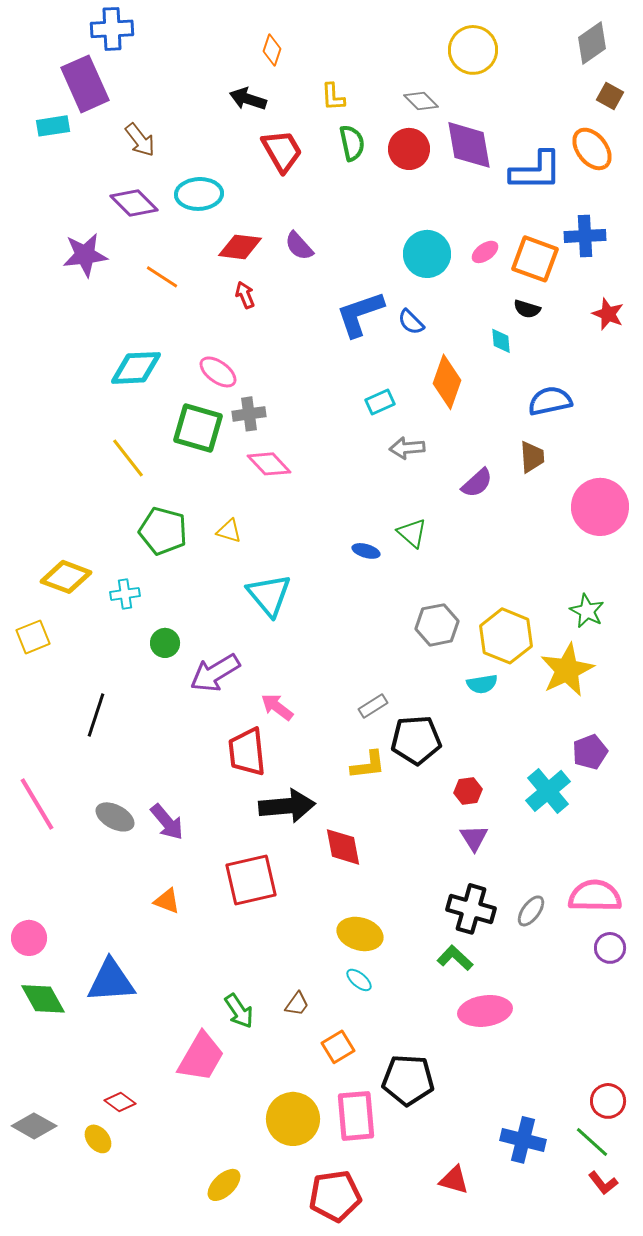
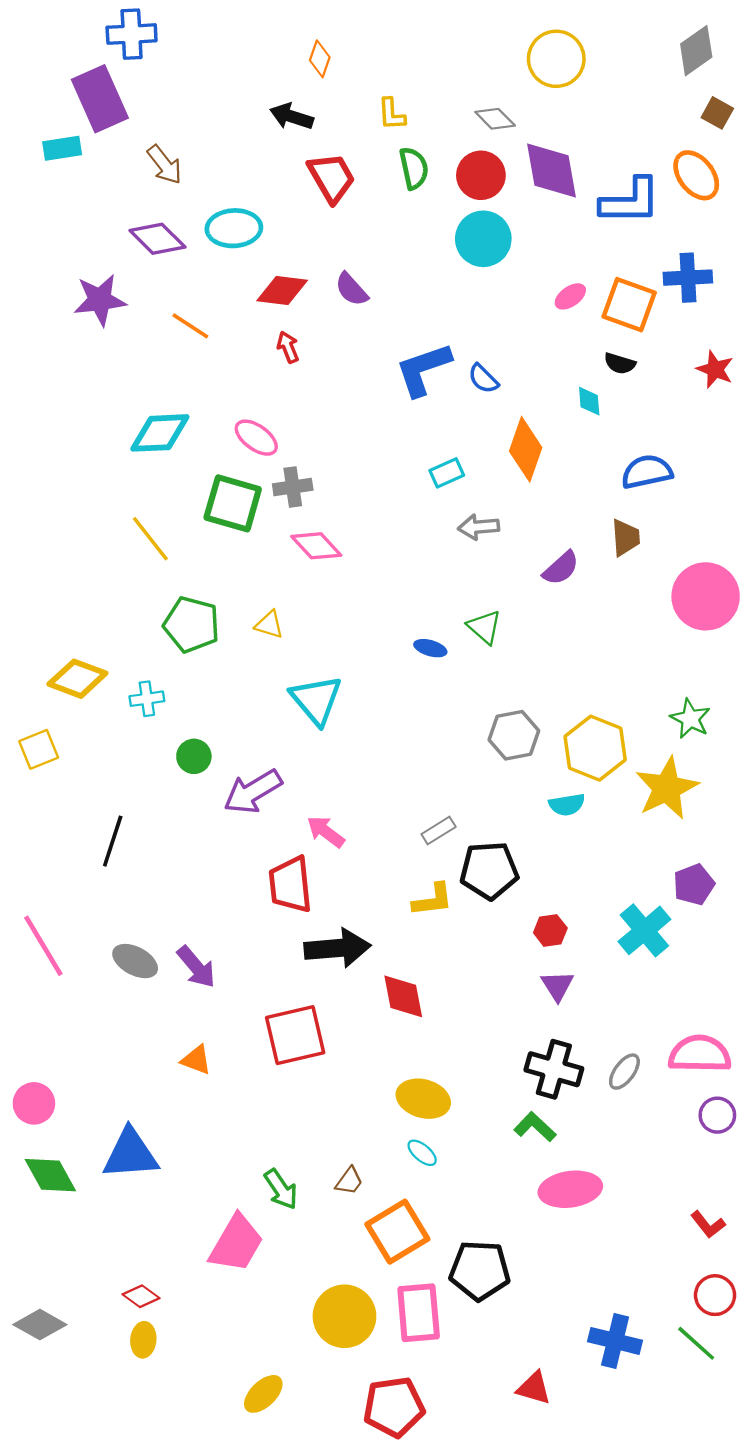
cyan circle: (427, 254) -> (483, 239), moved
orange square: (338, 1047) -> (397, 1232), size x1.6
yellow ellipse: (98, 1139) -> (143, 1340), moved, turned 44
red L-shape: (603, 1183) -> (708, 1225), moved

